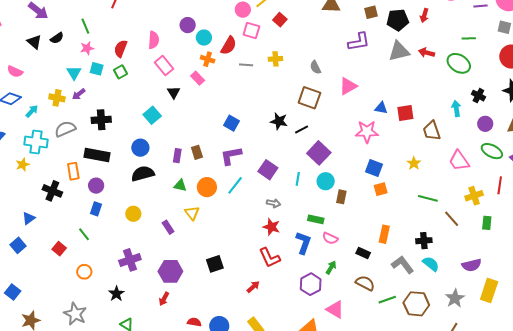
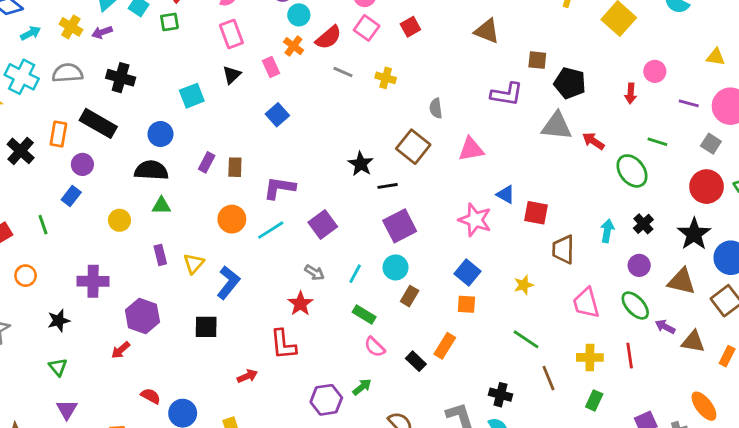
red arrow: (424, 15) -> (631, 93), moved, turned -32
blue square: (232, 123) -> (277, 115), moved
cyan line: (298, 179) -> (355, 274), moved
red line: (500, 185) -> (630, 356), turned -36
green triangle: (180, 186) -> (161, 206), moved, turned -32
yellow triangle: (192, 213) -> (194, 264), moved
orange rectangle: (384, 234) -> (445, 346), moved
blue L-shape: (304, 243) -> (228, 283), moved
black rectangle: (363, 253) -> (416, 361), moved

